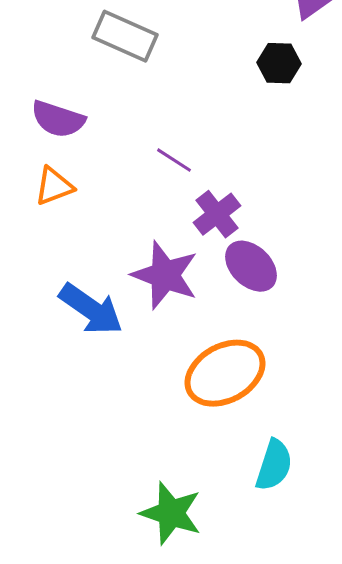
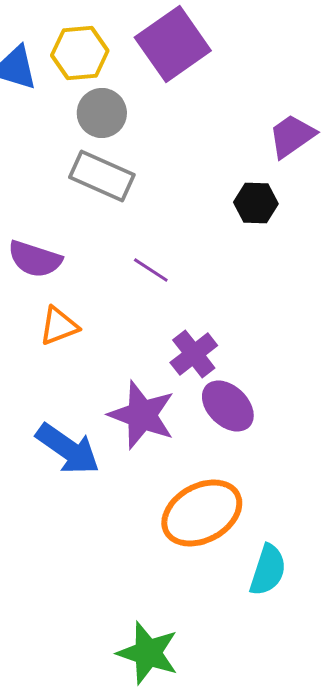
purple line: (174, 160) -> (151, 270), moved
orange triangle: (54, 186) -> (59, 326), moved
cyan semicircle: (274, 465) -> (268, 570), moved

